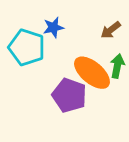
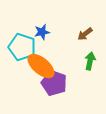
orange ellipse: (92, 73) -> (41, 66), moved

